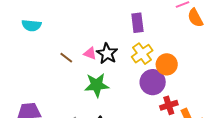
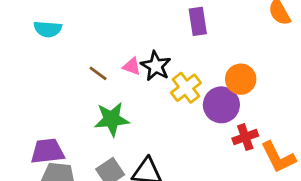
yellow cross: (142, 54) -> (186, 88), moved
green star: (97, 85) -> (112, 119), moved

